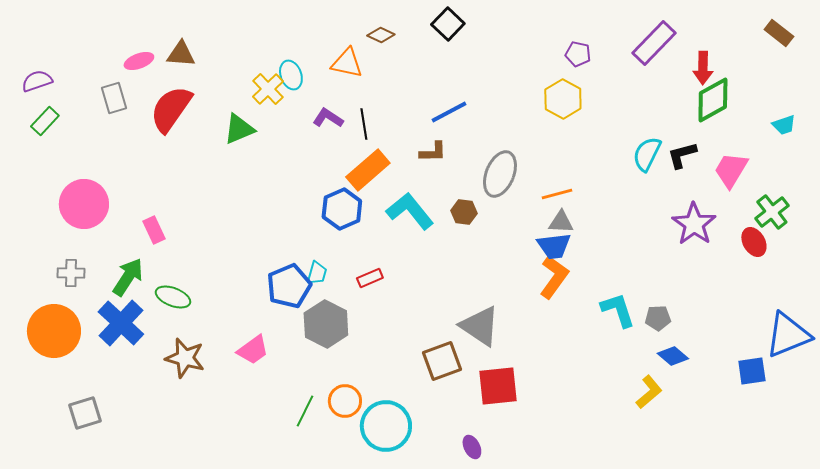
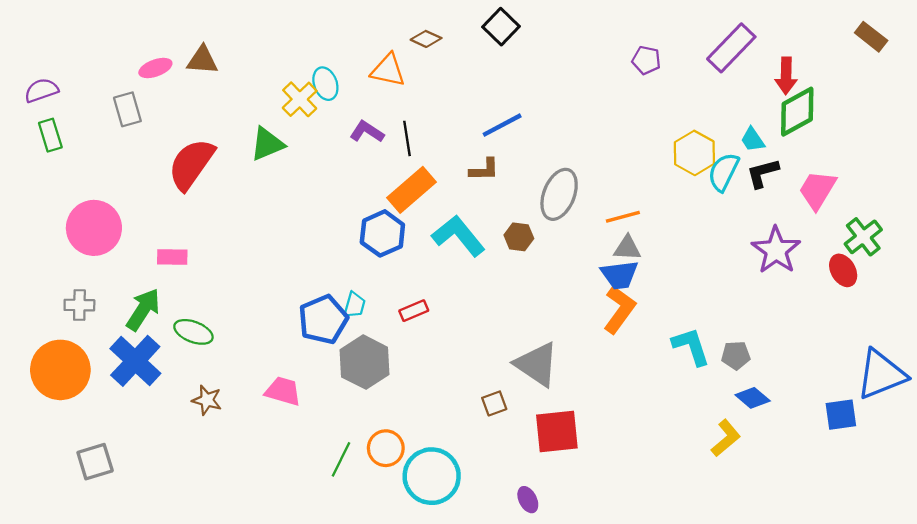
yellow hexagon: (563, 99) -> (694, 153), moved
red semicircle: (171, 109) -> (191, 164), moved
green rectangle: (45, 121) -> (50, 135), turned -60
cyan trapezoid: (784, 125) -> (753, 140), moved, turned 75
pink rectangle: (154, 230) -> (172, 257), turned -64
pink trapezoid: (253, 350) -> (283, 391), turned -128
brown star: (185, 358) -> (207, 400), size x0.7
brown square: (442, 361) -> (494, 403), size x0.6

